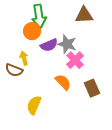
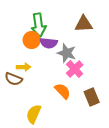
purple semicircle: (49, 45) -> (49, 43), moved, turned 30
yellow arrow: (24, 58) -> (24, 67), turned 104

